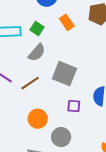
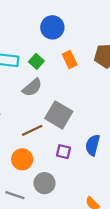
brown line: (30, 83) -> (32, 130), moved

